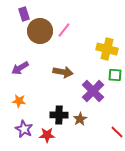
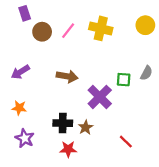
brown circle: (40, 31) -> (42, 32), size x0.7
yellow cross: (107, 49) -> (101, 28), moved
red star: (47, 135) -> (68, 149), moved

